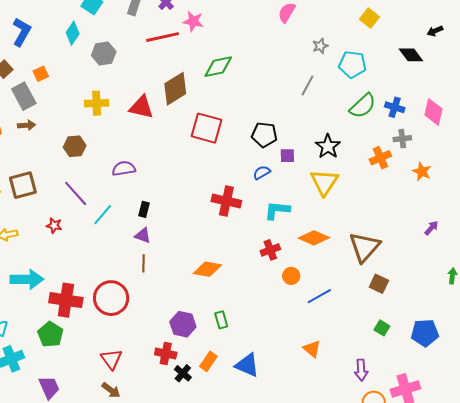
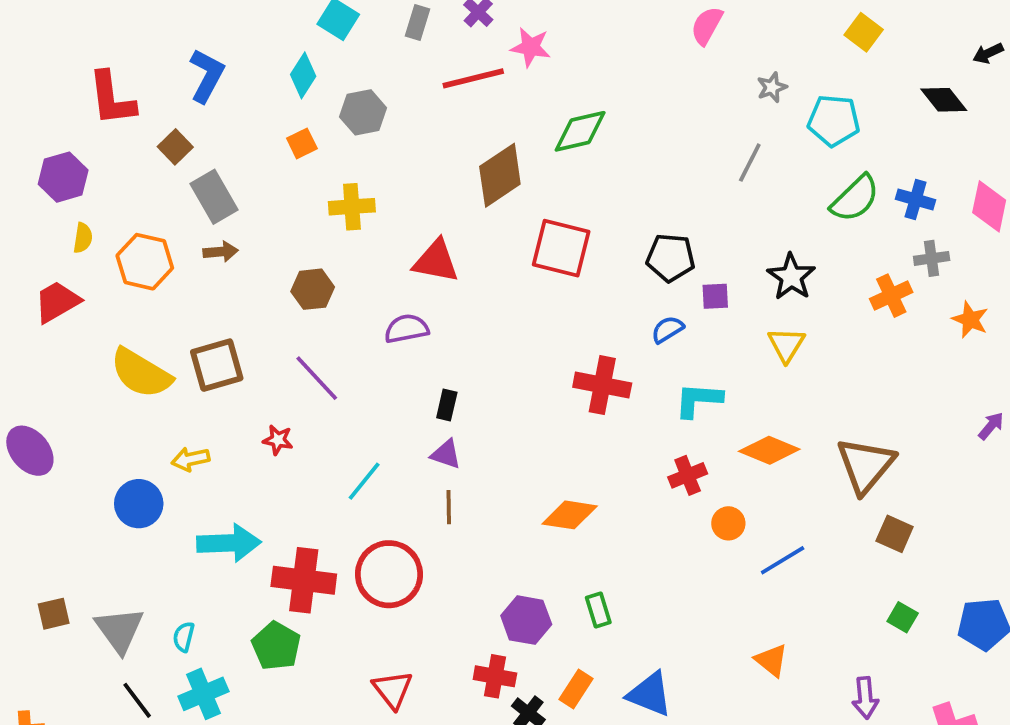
orange square: (41, 74) -> (302, 143), moved
red triangle: (141, 107) -> (436, 261), moved
yellow triangle: (324, 182) -> (786, 345), size x0.7
cyan line: (103, 215) -> (364, 481), moved

